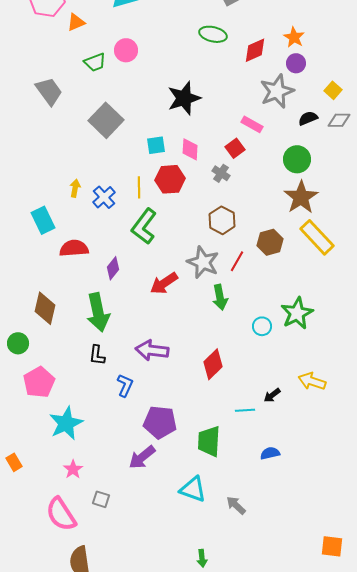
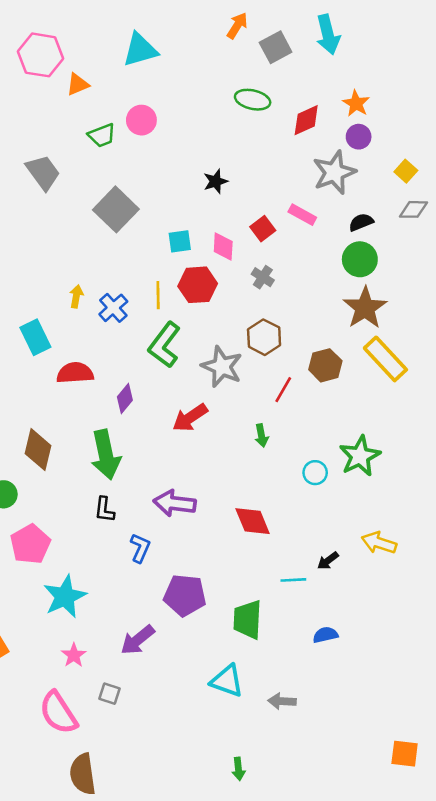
black star: (184, 98) -> (216, 181), size x0.6
black semicircle: (308, 118) -> (361, 222), moved
red square: (235, 148) -> (263, 229), moved
gray star: (203, 262) -> (222, 367), moved
green arrow: (220, 297) -> (261, 436), size x0.7
red diamond: (213, 364) -> (253, 521), turned -68
purple arrow: (142, 457) -> (138, 640), moved
gray arrow: (236, 505) -> (282, 701), turned -40

